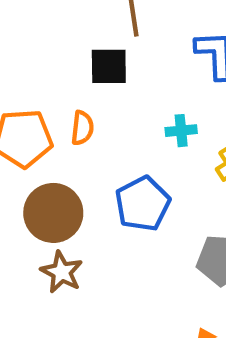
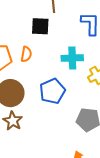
cyan cross: (181, 131) -> (72, 58), size x1.5

